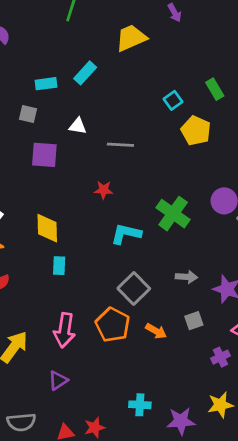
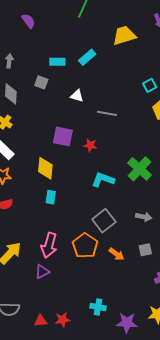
purple square: (44, 155) -> (63, 136), moved
purple triangle: (58, 380) -> (42, 272), moved

